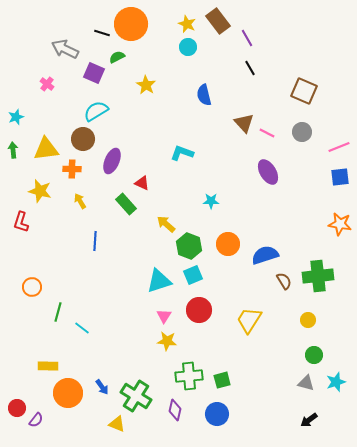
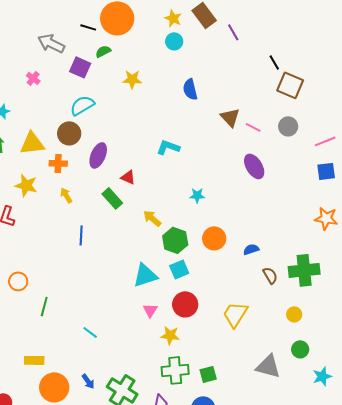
black line: (250, 68) -> (274, 62), moved
yellow star: (146, 85) -> (132, 79), turned -30
blue semicircle: (265, 255) -> (251, 249), size x0.6
cyan line: (82, 328) -> (90, 332), moved
yellow star: (167, 341) -> (170, 335), moved
gray triangle: (306, 383) -> (268, 366), moved, size x1.5

